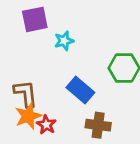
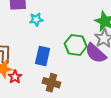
blue rectangle: (80, 90) -> (43, 56), turned 54

